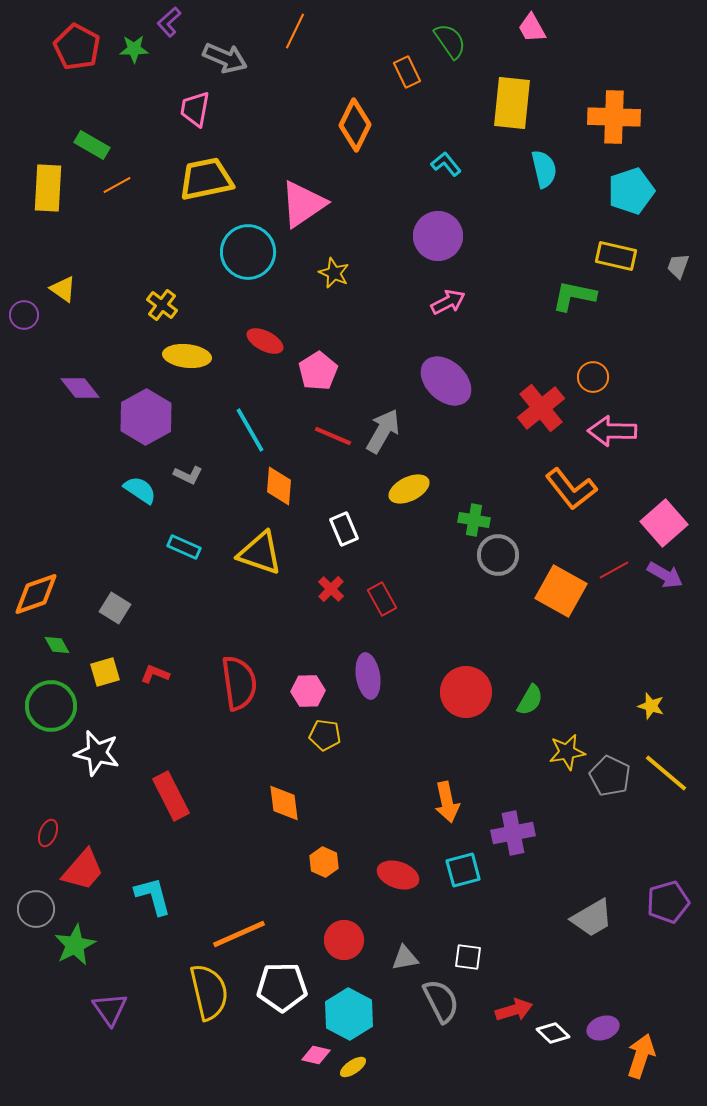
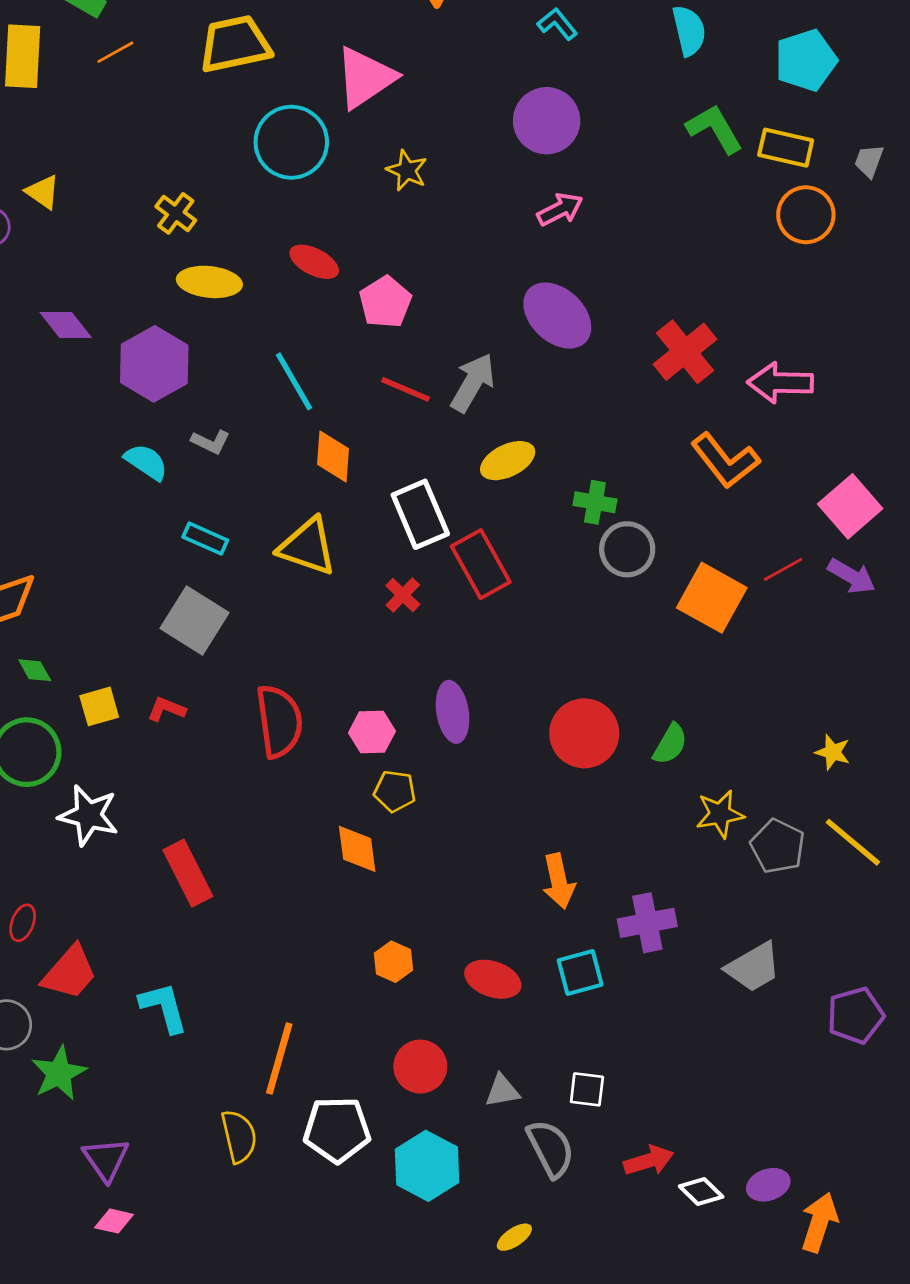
green L-shape: (574, 296) -> (715, 129), moved, turned 48
orange circle: (593, 377) -> (806, 215), moved, size x1.4
white rectangle: (344, 529) -> (420, 514), size x1.5
red rectangle: (382, 599) -> (481, 564), moved, size x1.5
gray square: (115, 608) -> (195, 620), moved, size x1.6
orange diamond: (284, 803) -> (357, 849), moved
gray trapezoid: (592, 918) -> (753, 967), moved
orange line: (239, 934) -> (279, 1058), turned -50
yellow semicircle: (209, 992) -> (239, 1136), size x0.7
pink diamond: (316, 1055) -> (114, 1221), moved
yellow ellipse: (353, 1067) -> (514, 1237), moved

